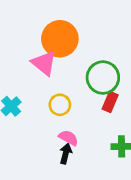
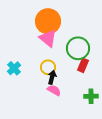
pink triangle: (44, 63) -> (48, 38), moved
black arrow: (66, 154) -> (52, 77), moved

